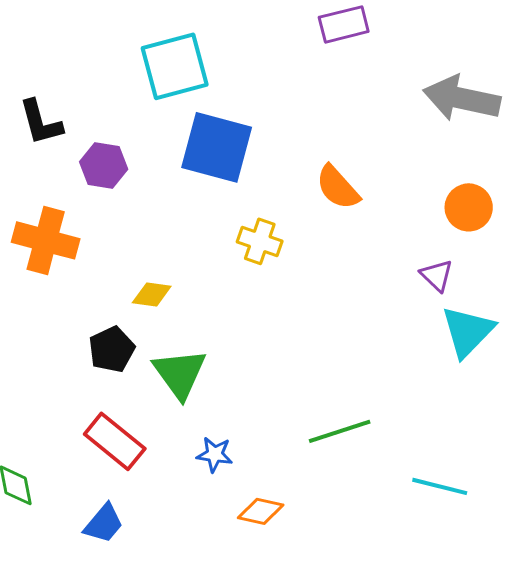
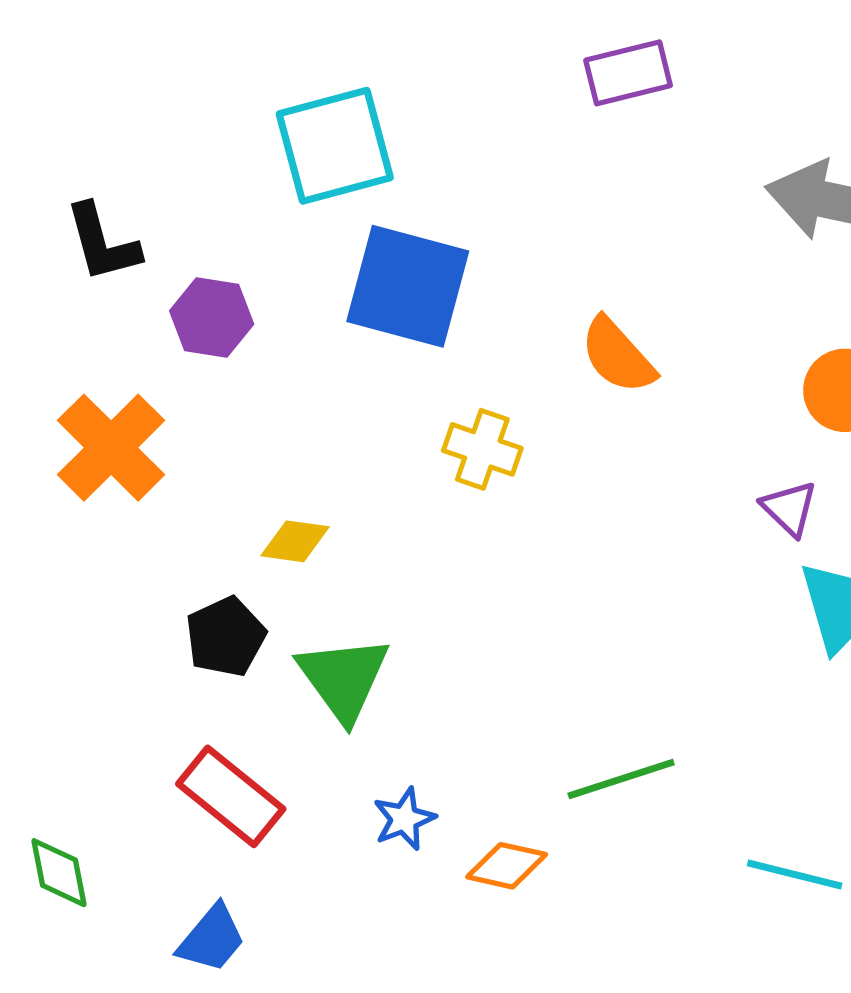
orange cross: (46, 240) -> (111, 448), turned 30
blue star: (215, 454) -> (404, 819), turned -30
orange diamond: (261, 511) -> (507, 866), moved

